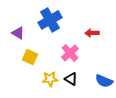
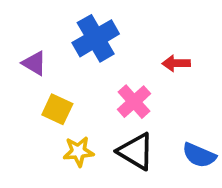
yellow star: (50, 79) -> (78, 151), moved
black triangle: (71, 79) -> (136, 151), size x1.5

